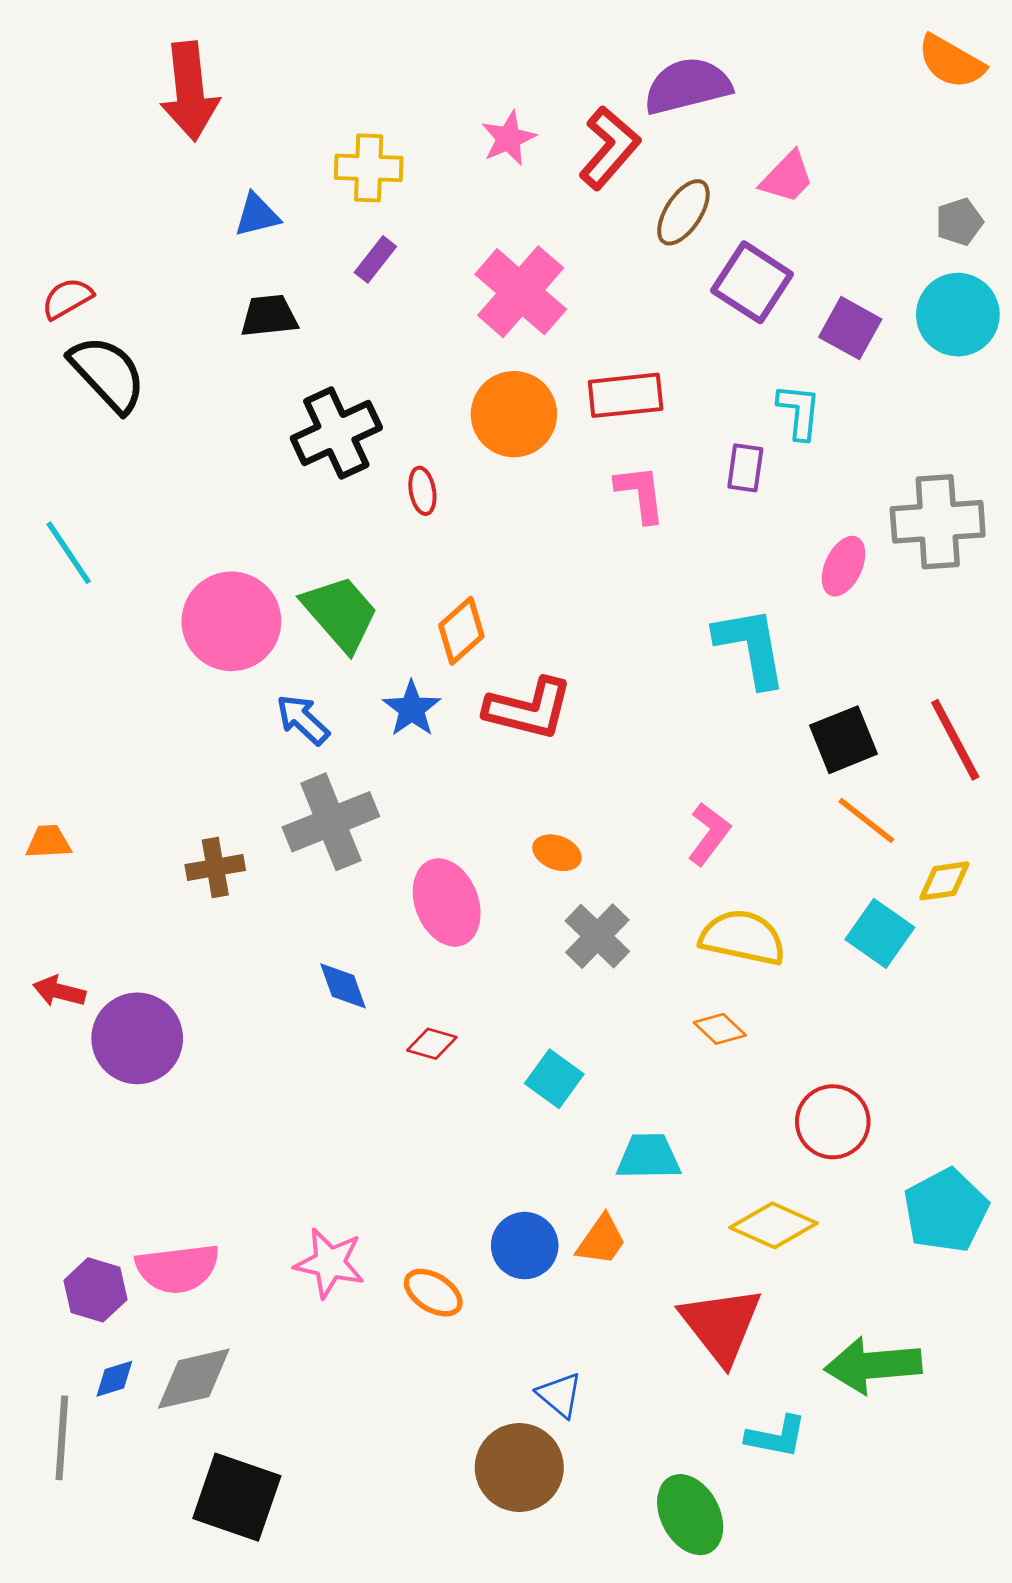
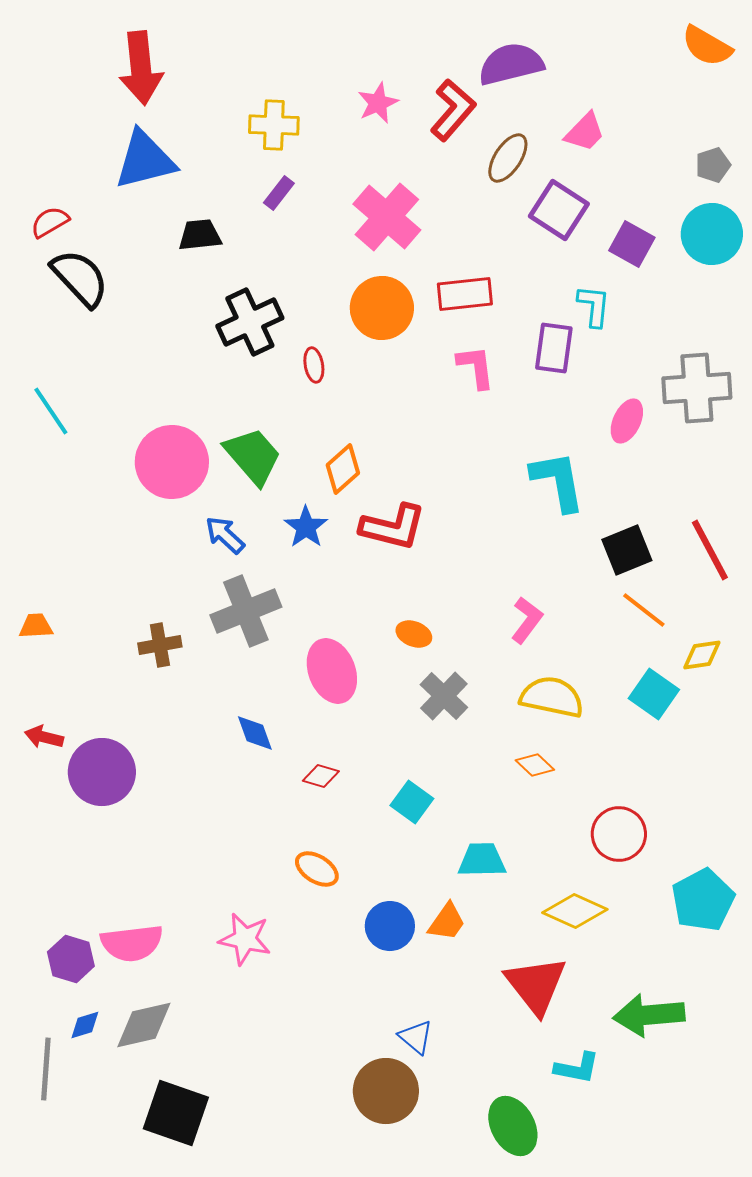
blue triangle: (257, 215) -> (145, 160), moved, size x1.8
purple rectangle: (745, 468) -> (554, 348), size x1.4
orange ellipse: (433, 1293) -> (317, 869), moved

